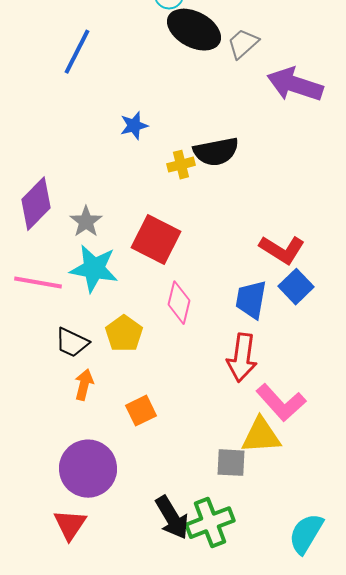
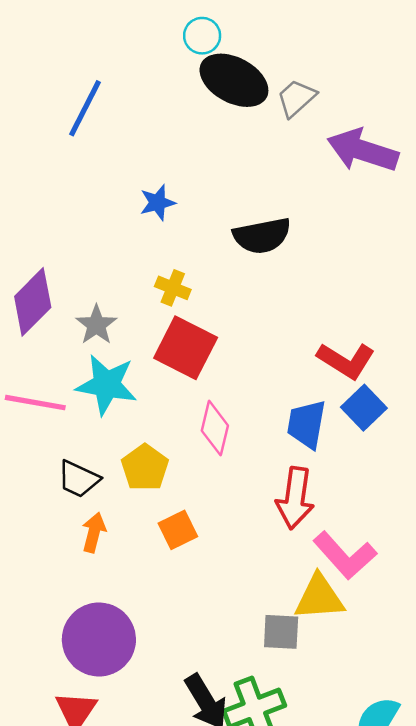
yellow cross: (181, 165) -> (173, 288), moved, turned 36
orange square: (141, 411) -> (178, 530), moved

